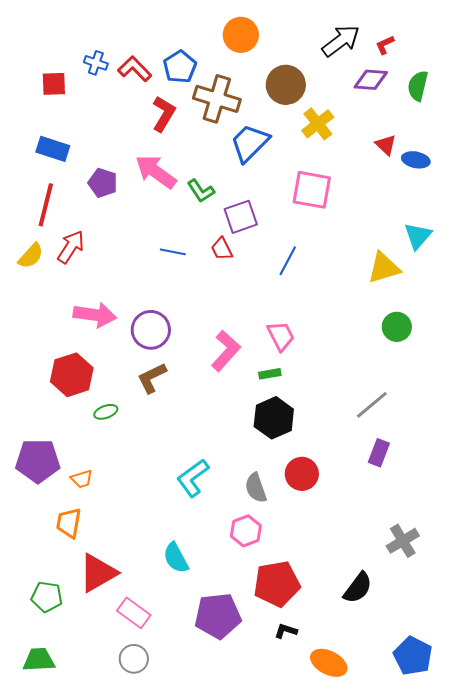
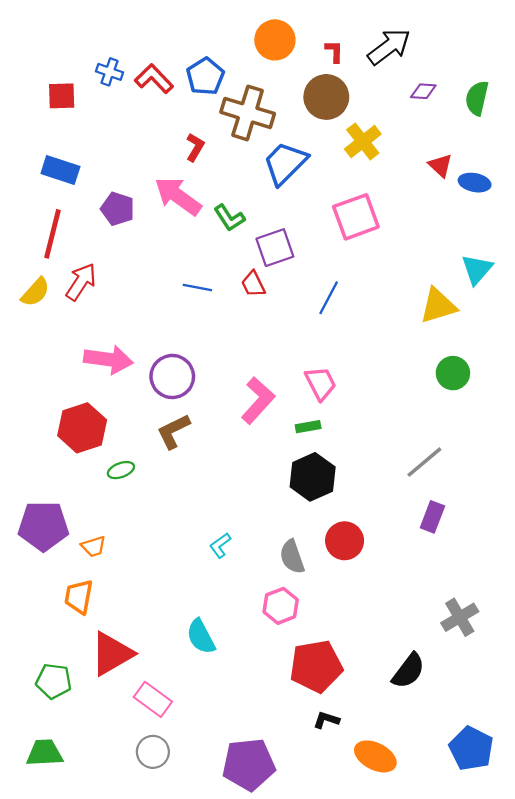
red L-shape: (385, 45) -> (334, 51), moved, turned 115
purple diamond: (371, 80) -> (423, 91), size x0.7
red L-shape: (164, 114) -> (195, 147), moved, size x0.7
pink square: (312, 190) -> (356, 217), turned -30
cyan L-shape: (193, 478) -> (220, 545), size x0.6
purple pentagon: (218, 616) -> (249, 764), moved

